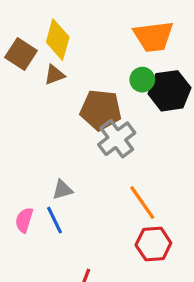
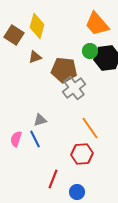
orange trapezoid: (153, 37) -> (97, 24), turned 56
brown triangle: (54, 75) -> (35, 57), moved
red hexagon: (153, 244) -> (82, 154), moved

